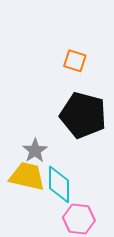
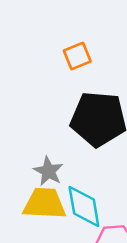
orange square: (75, 61) -> (77, 56), turned -30

